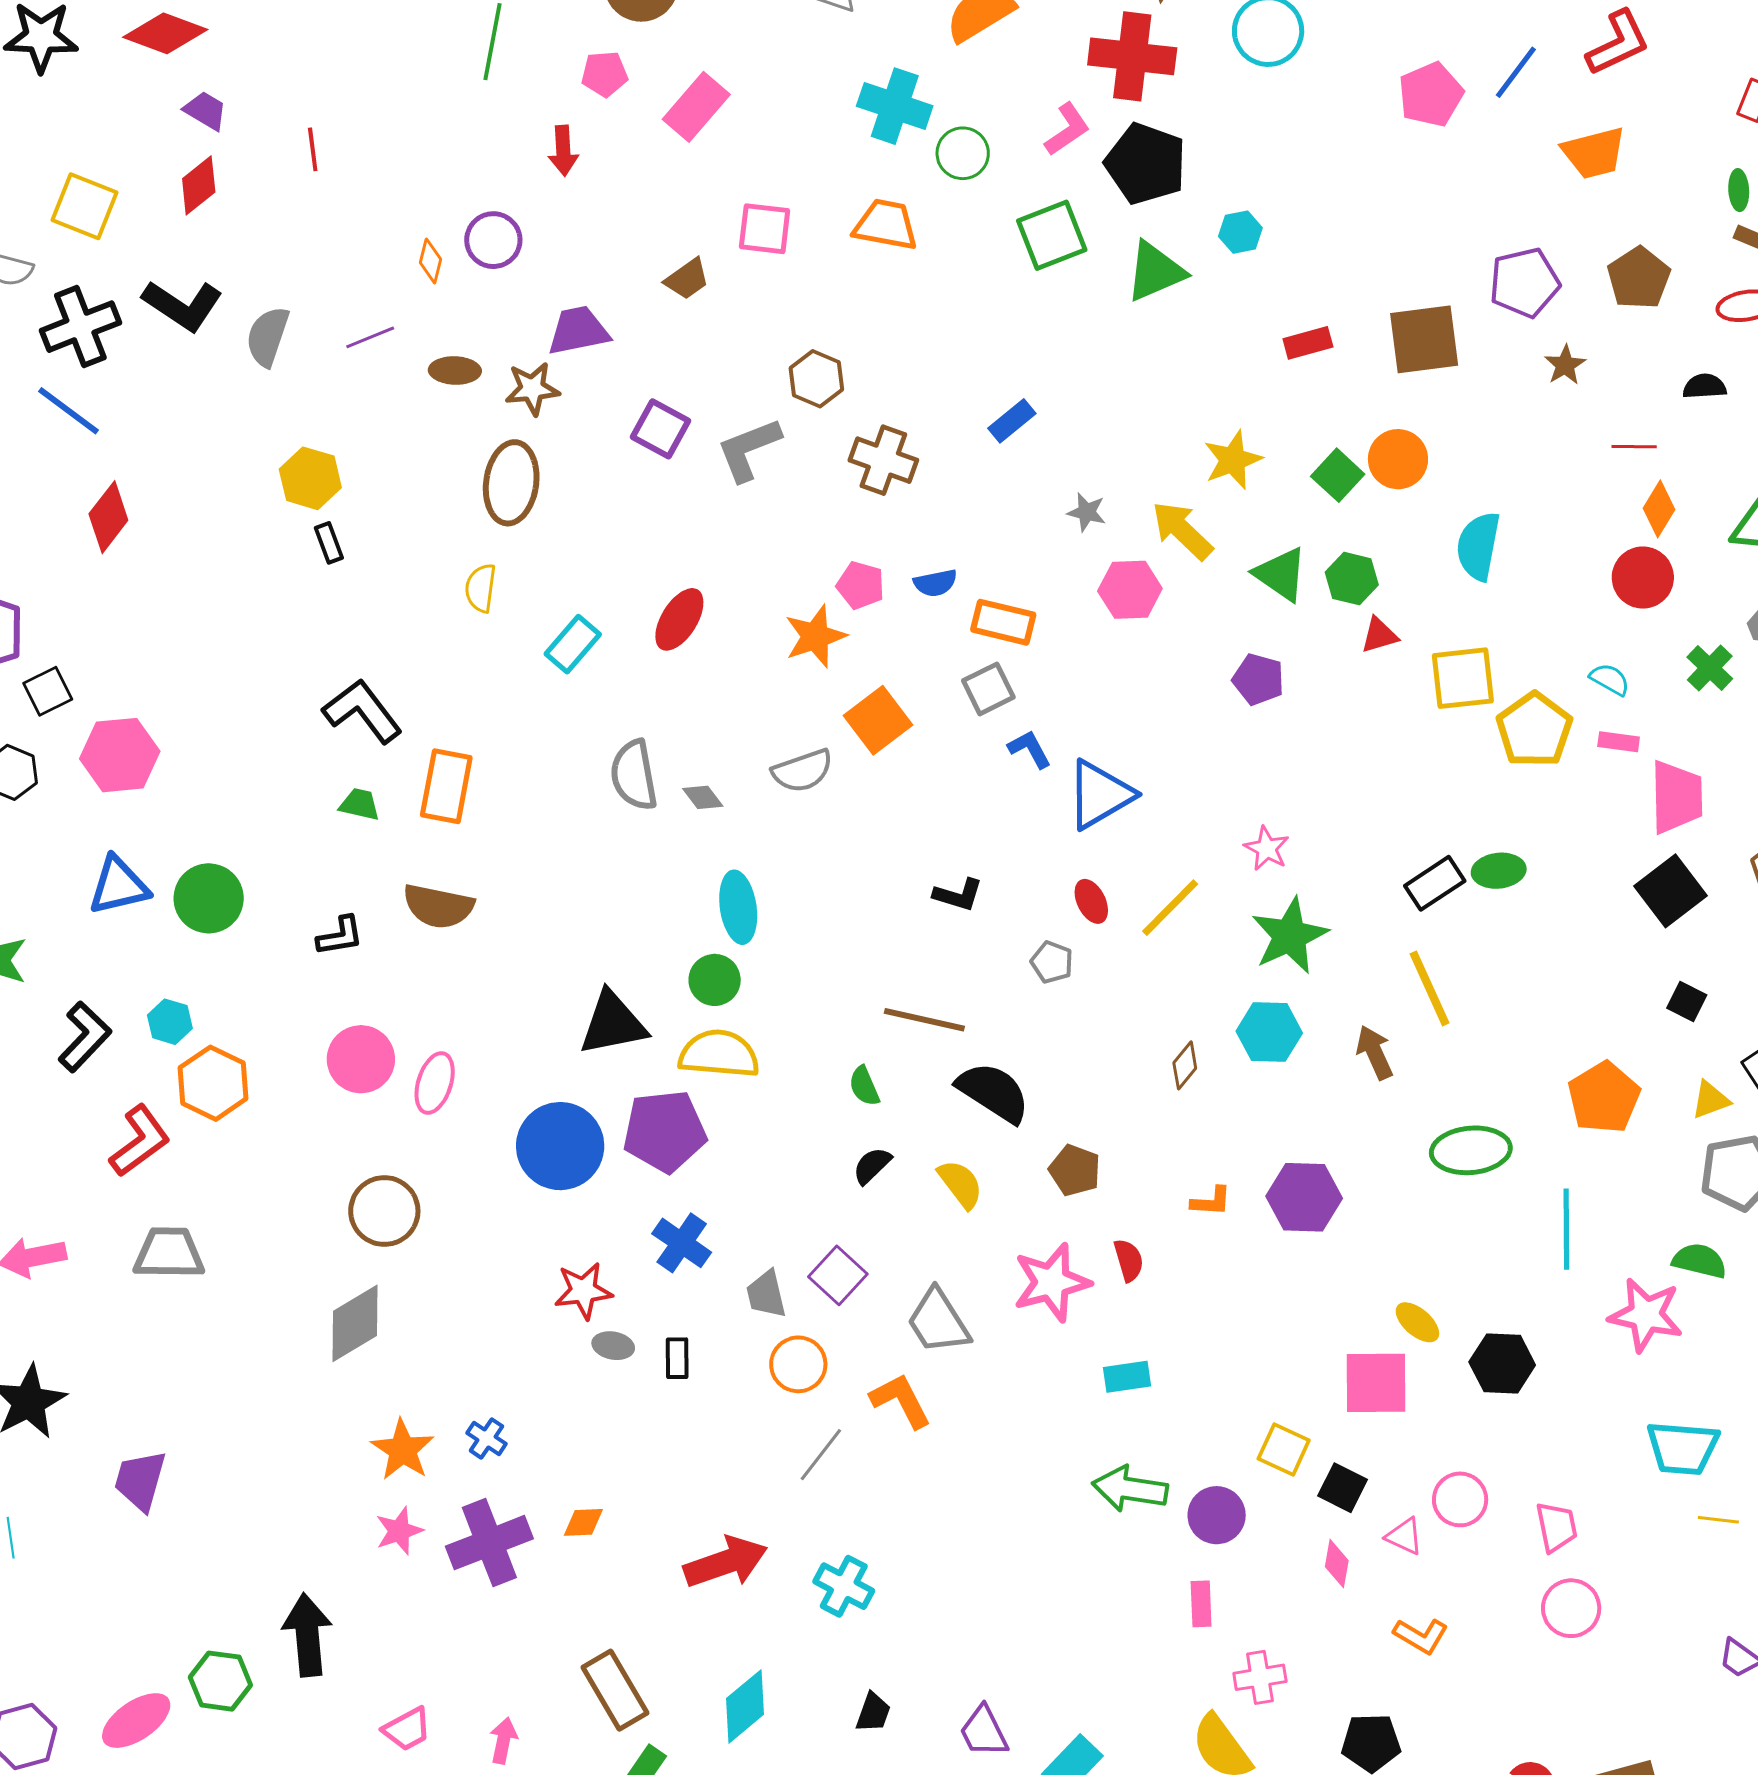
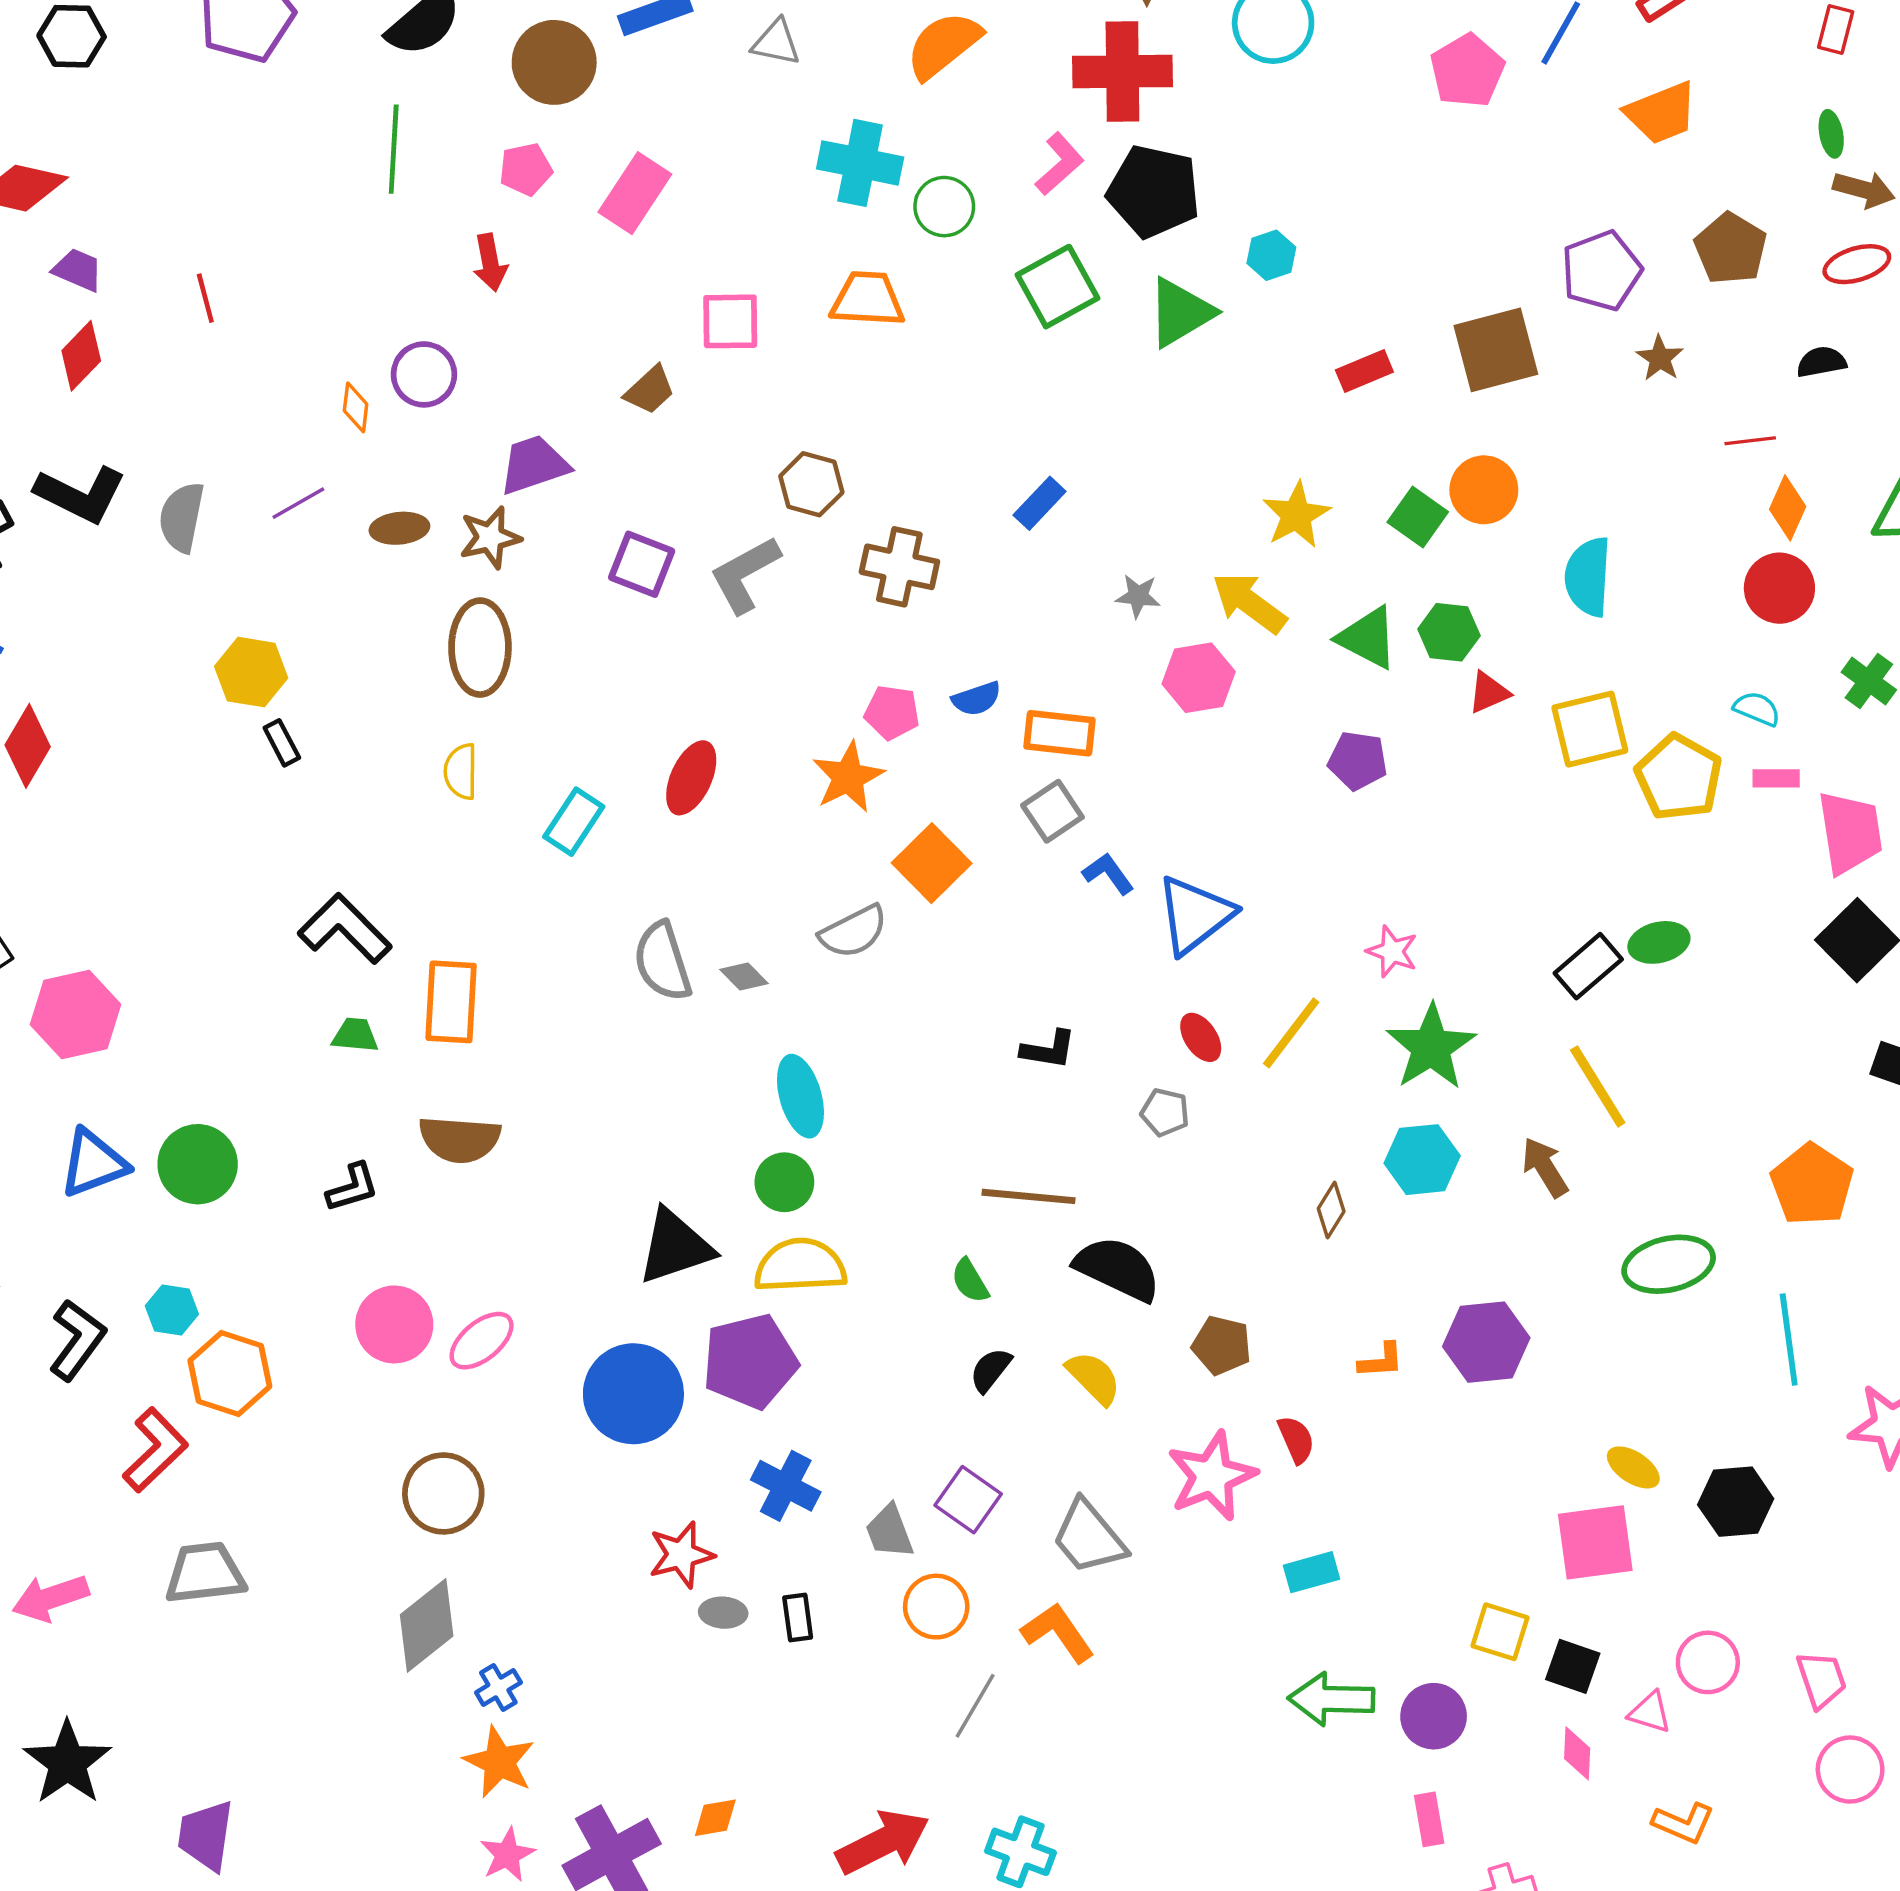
pink ellipse: (435, 1083) -> (482, 1341), turned 40
blue cross: (486, 1438) -> (498, 1688), moved, turned 33

